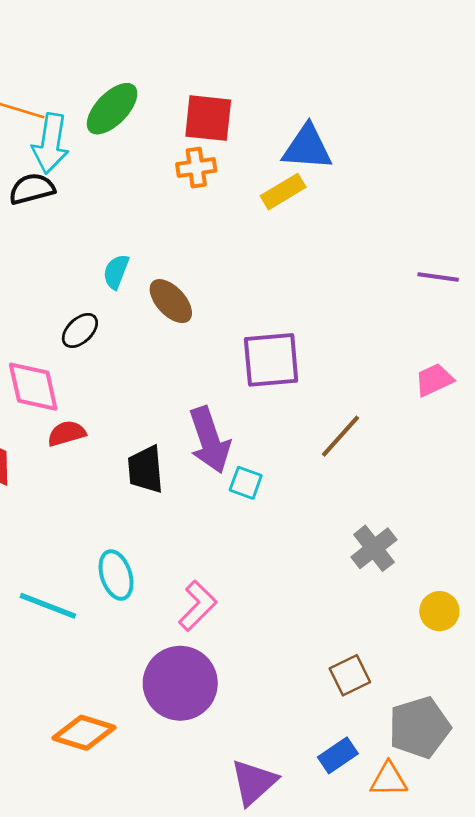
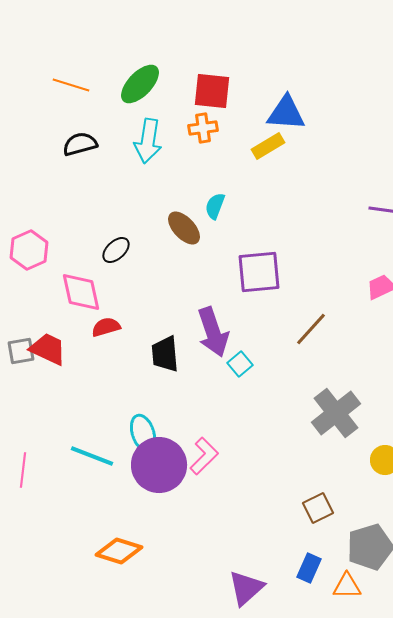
cyan arrow: (51, 143) -> (148, 141), moved
cyan semicircle: (116, 272) -> (215, 206), moved
cyan square: (246, 483) -> (240, 364), turned 30
gray cross: (374, 548) -> (336, 413), size x1.4
purple circle: (180, 683) -> (159, 465), moved
blue rectangle: (338, 755) -> (309, 568), turned -32

